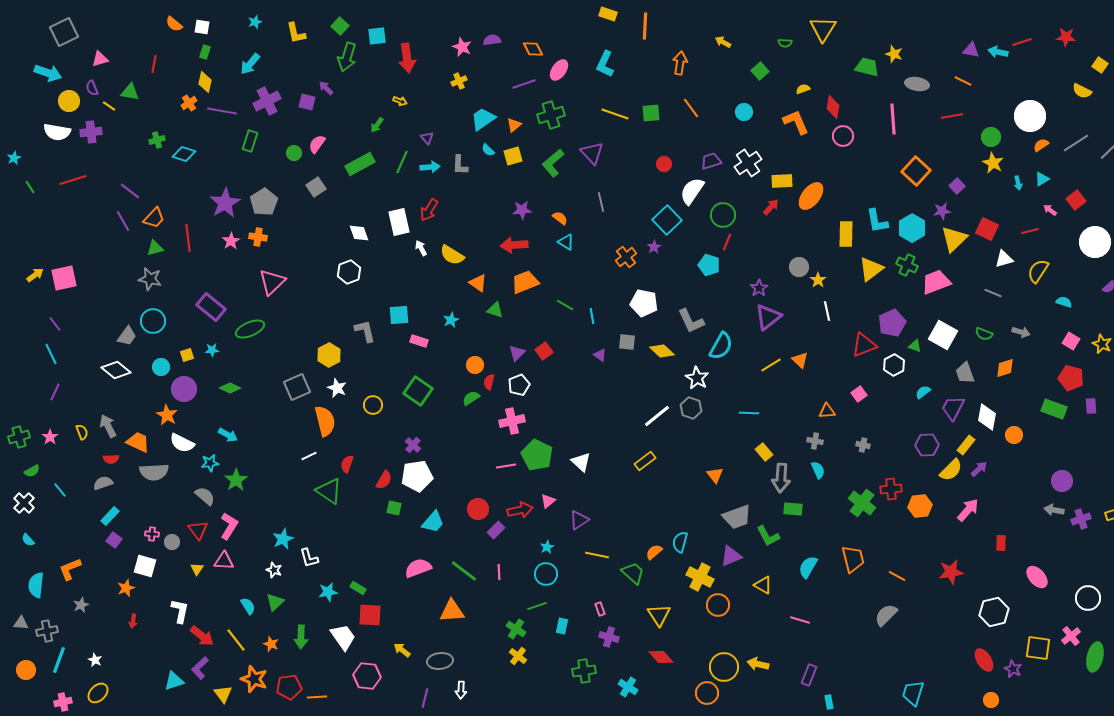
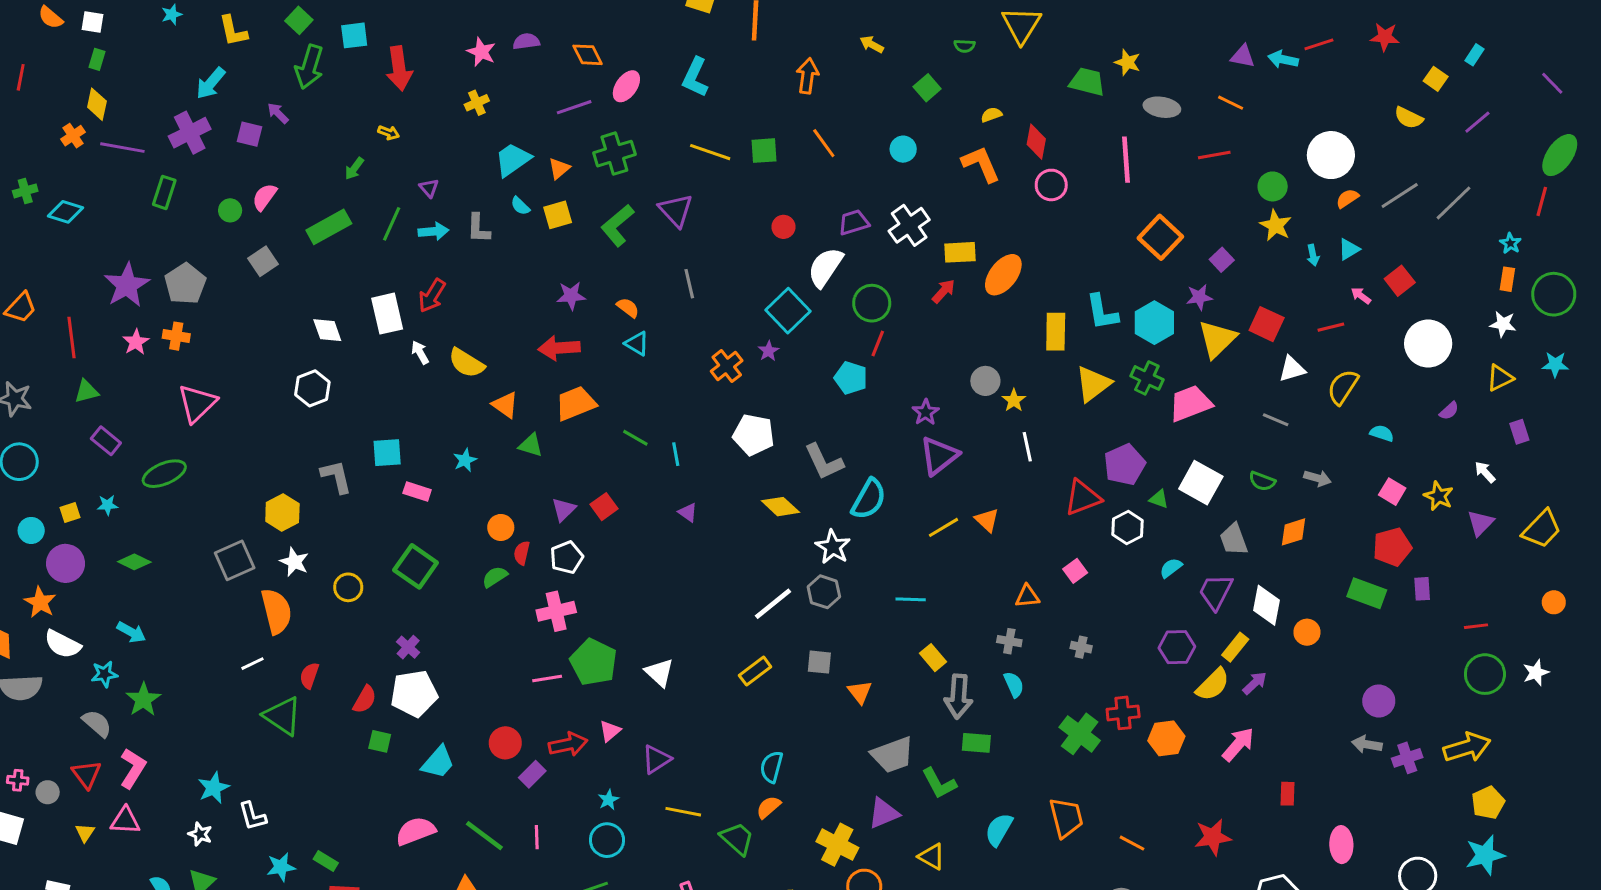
cyan arrow: (250, 64) -> (211, 83), moved
green triangle: (155, 248) -> (86, 391), moved
purple rectangle: (211, 307) -> (106, 441), size x0.7
gray square: (627, 342) -> (819, 662), moved
red pentagon: (1071, 378) -> (1392, 547), turned -30
cyan semicircle: (680, 542) -> (772, 767), moved
pink ellipse: (1037, 577) -> (1341, 845), turned 40

